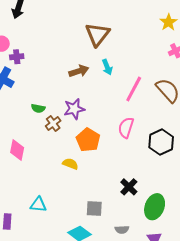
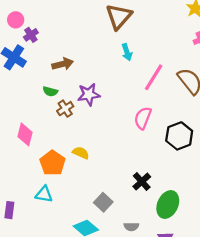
purple cross: (17, 57) -> (31, 35), turned -32
brown arrow: (79, 71) -> (63, 64), moved
orange pentagon: (88, 140) -> (52, 163), moved
gray square: (94, 209) -> (103, 202), turned 36

